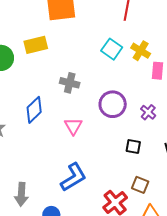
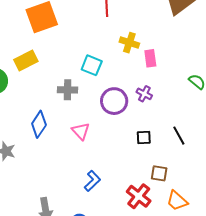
cyan square: (112, 49) -> (92, 65), moved
purple cross: (148, 112) -> (144, 94), moved
blue L-shape: (73, 177) -> (92, 181), size x0.7

